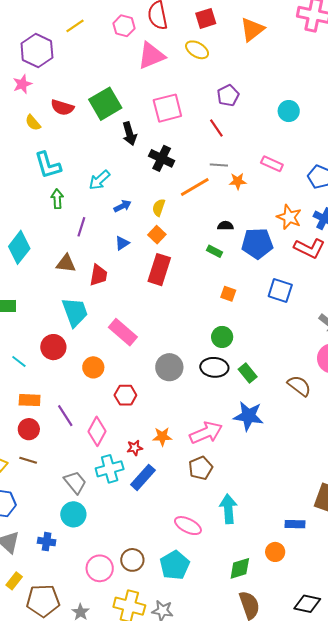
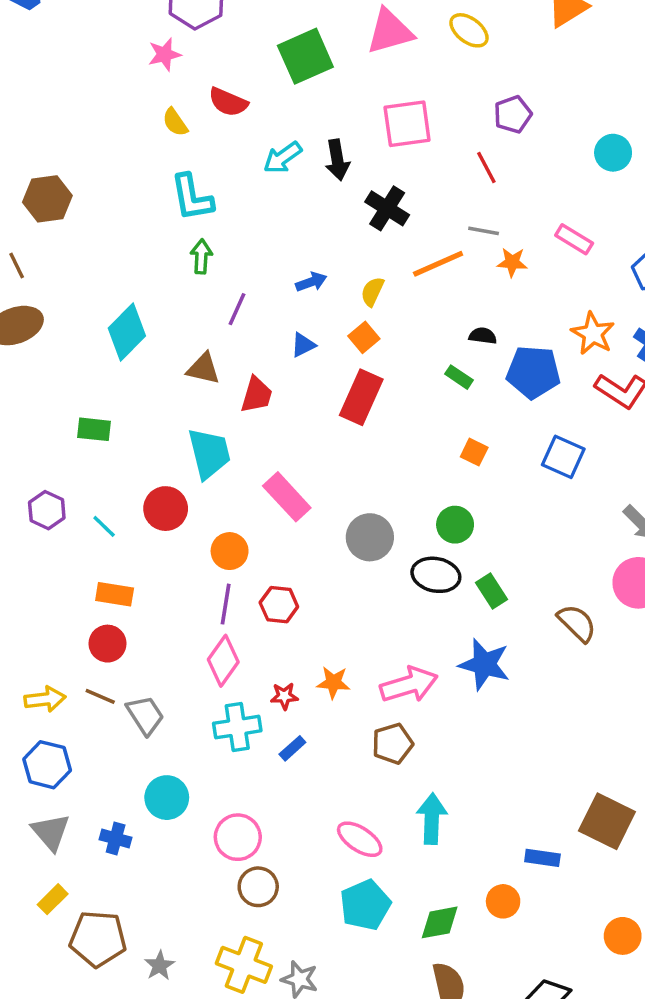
green square: (105, 104) -> (305, 56), moved
cyan arrow: (99, 180) -> (283, 158), moved
gray circle: (169, 367) -> (370, 537), moved
purple line: (65, 416) -> (226, 604), moved, turned 35
blue rectangle: (143, 477) -> (292, 748), size x0.6
gray trapezoid: (75, 482) -> (145, 715), moved
cyan pentagon: (175, 565) -> (365, 905), moved
pink circle: (100, 568) -> (238, 837), moved

